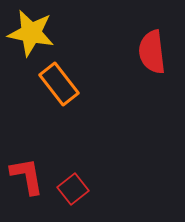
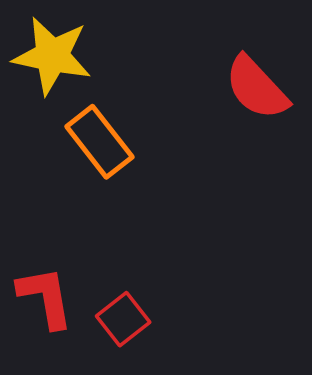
red semicircle: (152, 52) -> (256, 88), turned -36

